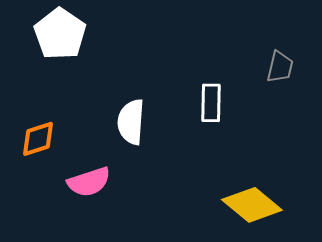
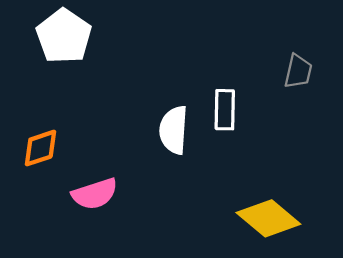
white semicircle: (131, 122) -> (174, 130), moved

